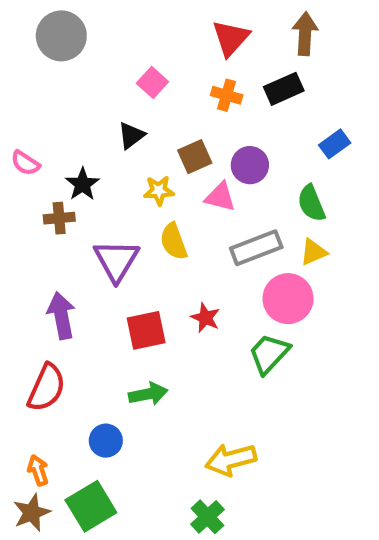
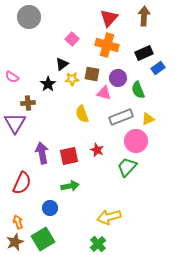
black rectangle: (284, 89) -> (144, 53), moved
orange cross: (227, 95) -> (107, 45), size x1.6
brown square: (195, 157) -> (92, 74), turned 35
black star: (83, 184) -> (48, 84), moved
yellow star: (159, 191) -> (72, 79), moved
green semicircle: (311, 203) -> (138, 90), moved
purple triangle: (116, 260) -> (15, 123), moved
purple arrow: (61, 316) -> (42, 153), moved

